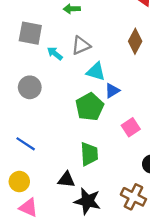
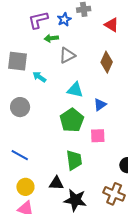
gray triangle: (81, 45) -> (67, 55), moved
blue triangle: (112, 91) -> (100, 105), moved
pink square: (131, 127) -> (98, 136), moved, turned 35
yellow circle: (19, 182) -> (25, 187), moved

